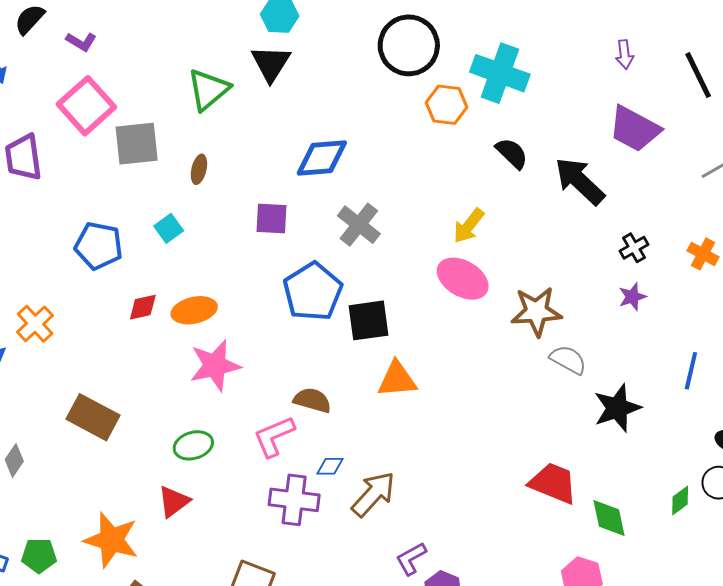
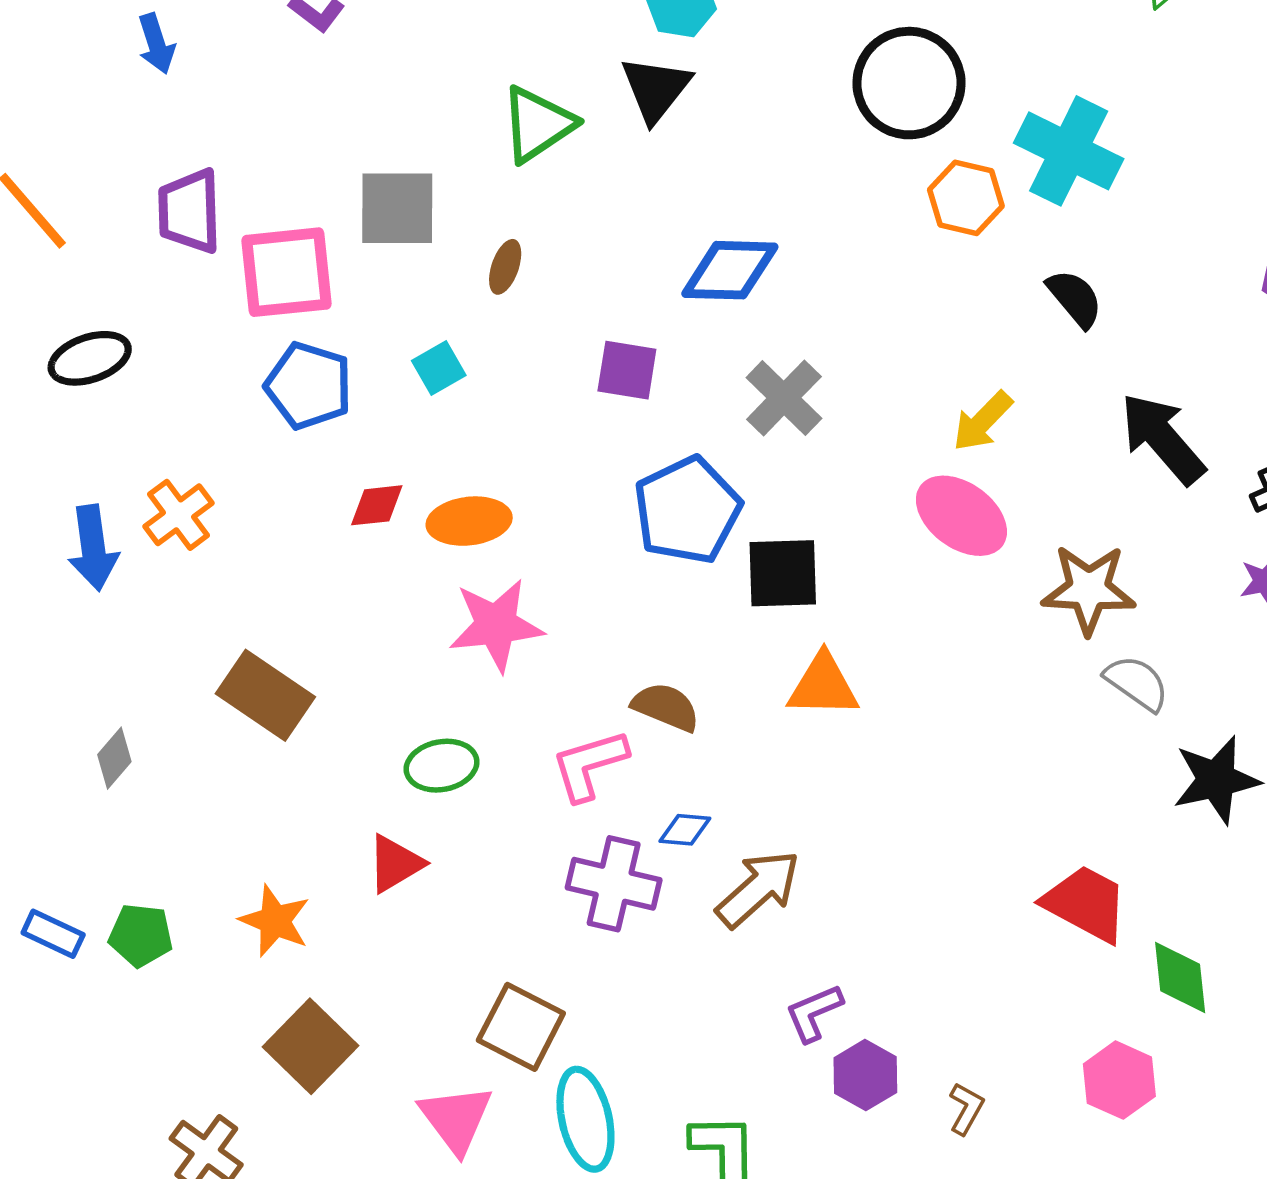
pink square: (86, 106) -> (286, 272), moved, turned 30
black arrow: (580, 181) -> (1163, 439), moved
orange star: (111, 540) -> (275, 921), size x0.7

